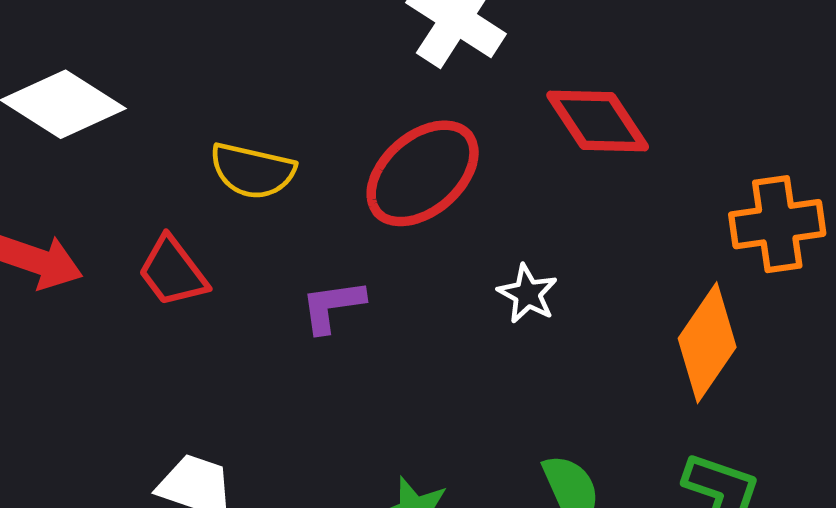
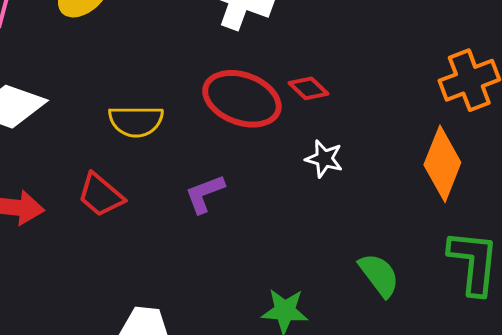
red diamond: (598, 121) -> (309, 88), moved, size x0.6
red ellipse: (423, 173) -> (242, 99), turned 74

